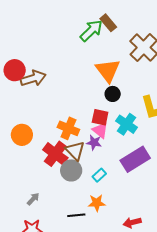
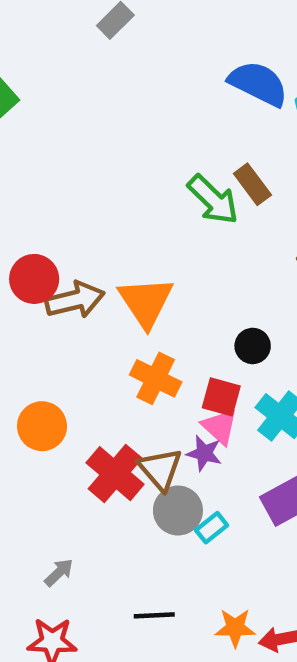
green arrow: (91, 31) -> (213, 200), turned 85
orange triangle: (108, 70) -> (146, 302), moved
orange cross: (68, 128) -> (156, 378), moved
gray circle: (71, 170) -> (178, 511), moved
orange star: (97, 203) -> (235, 628), moved

